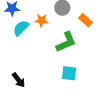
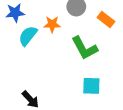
green L-shape: (66, 42) -> (84, 48), turned 90

